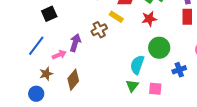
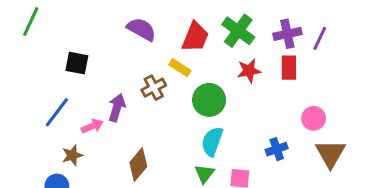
black square: (49, 14) -> (77, 63), turned 35
red star: (149, 19) -> (249, 71), moved
green circle: (159, 48) -> (209, 100), moved
brown diamond: (73, 80) -> (138, 164), moved

